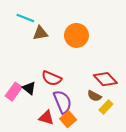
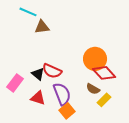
orange circle: (76, 35) -> (95, 59), moved
black triangle: (29, 88) -> (38, 74), moved
red triangle: (46, 118) -> (38, 98), moved

